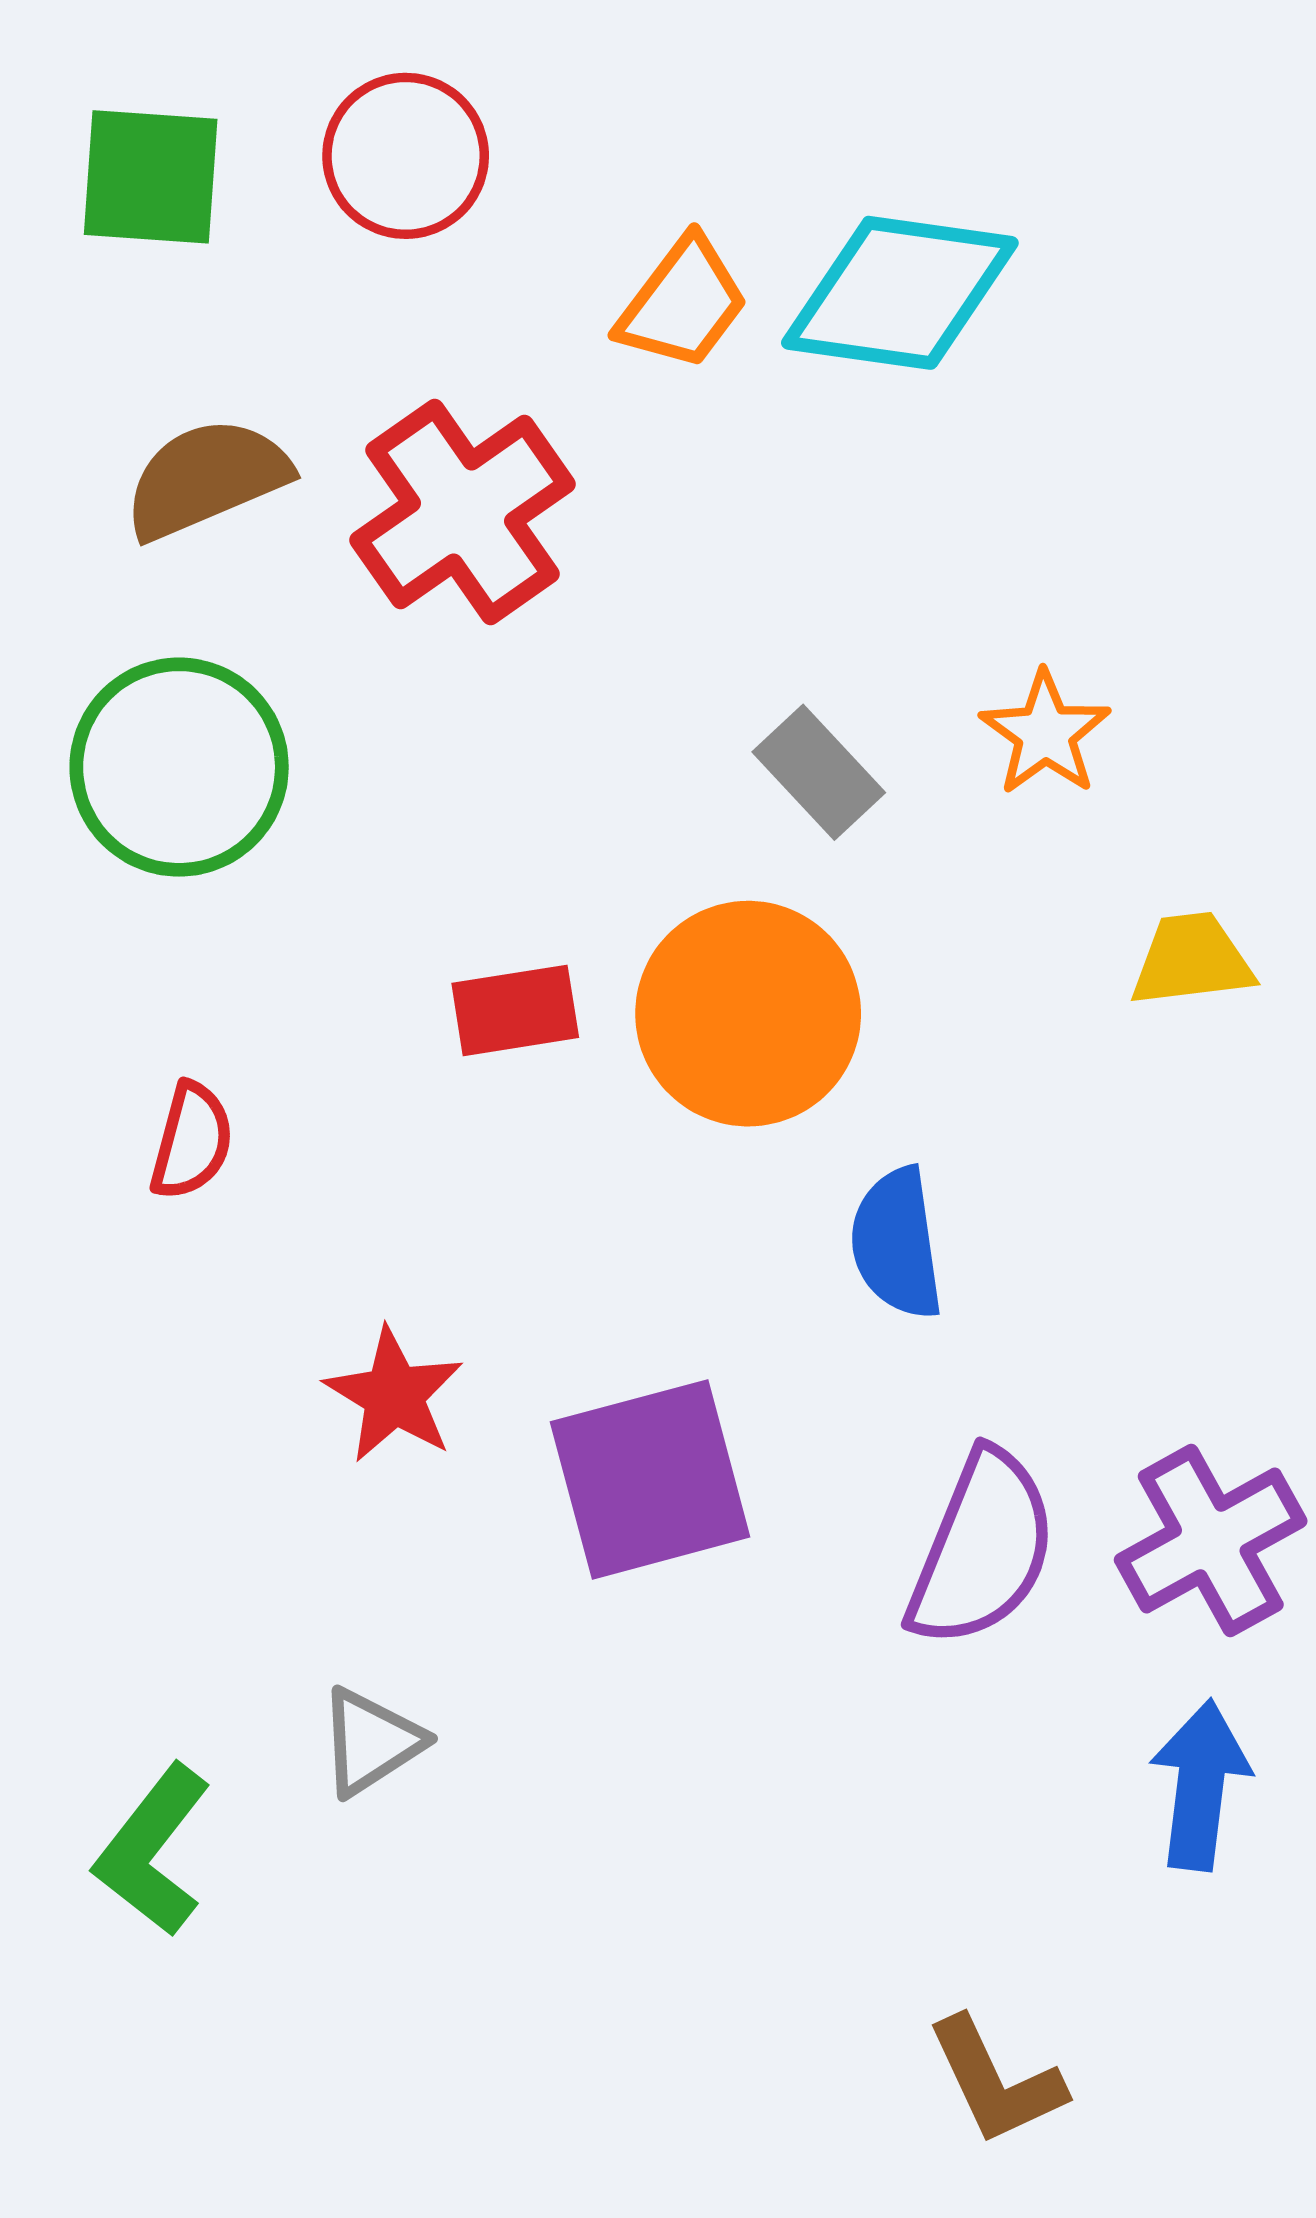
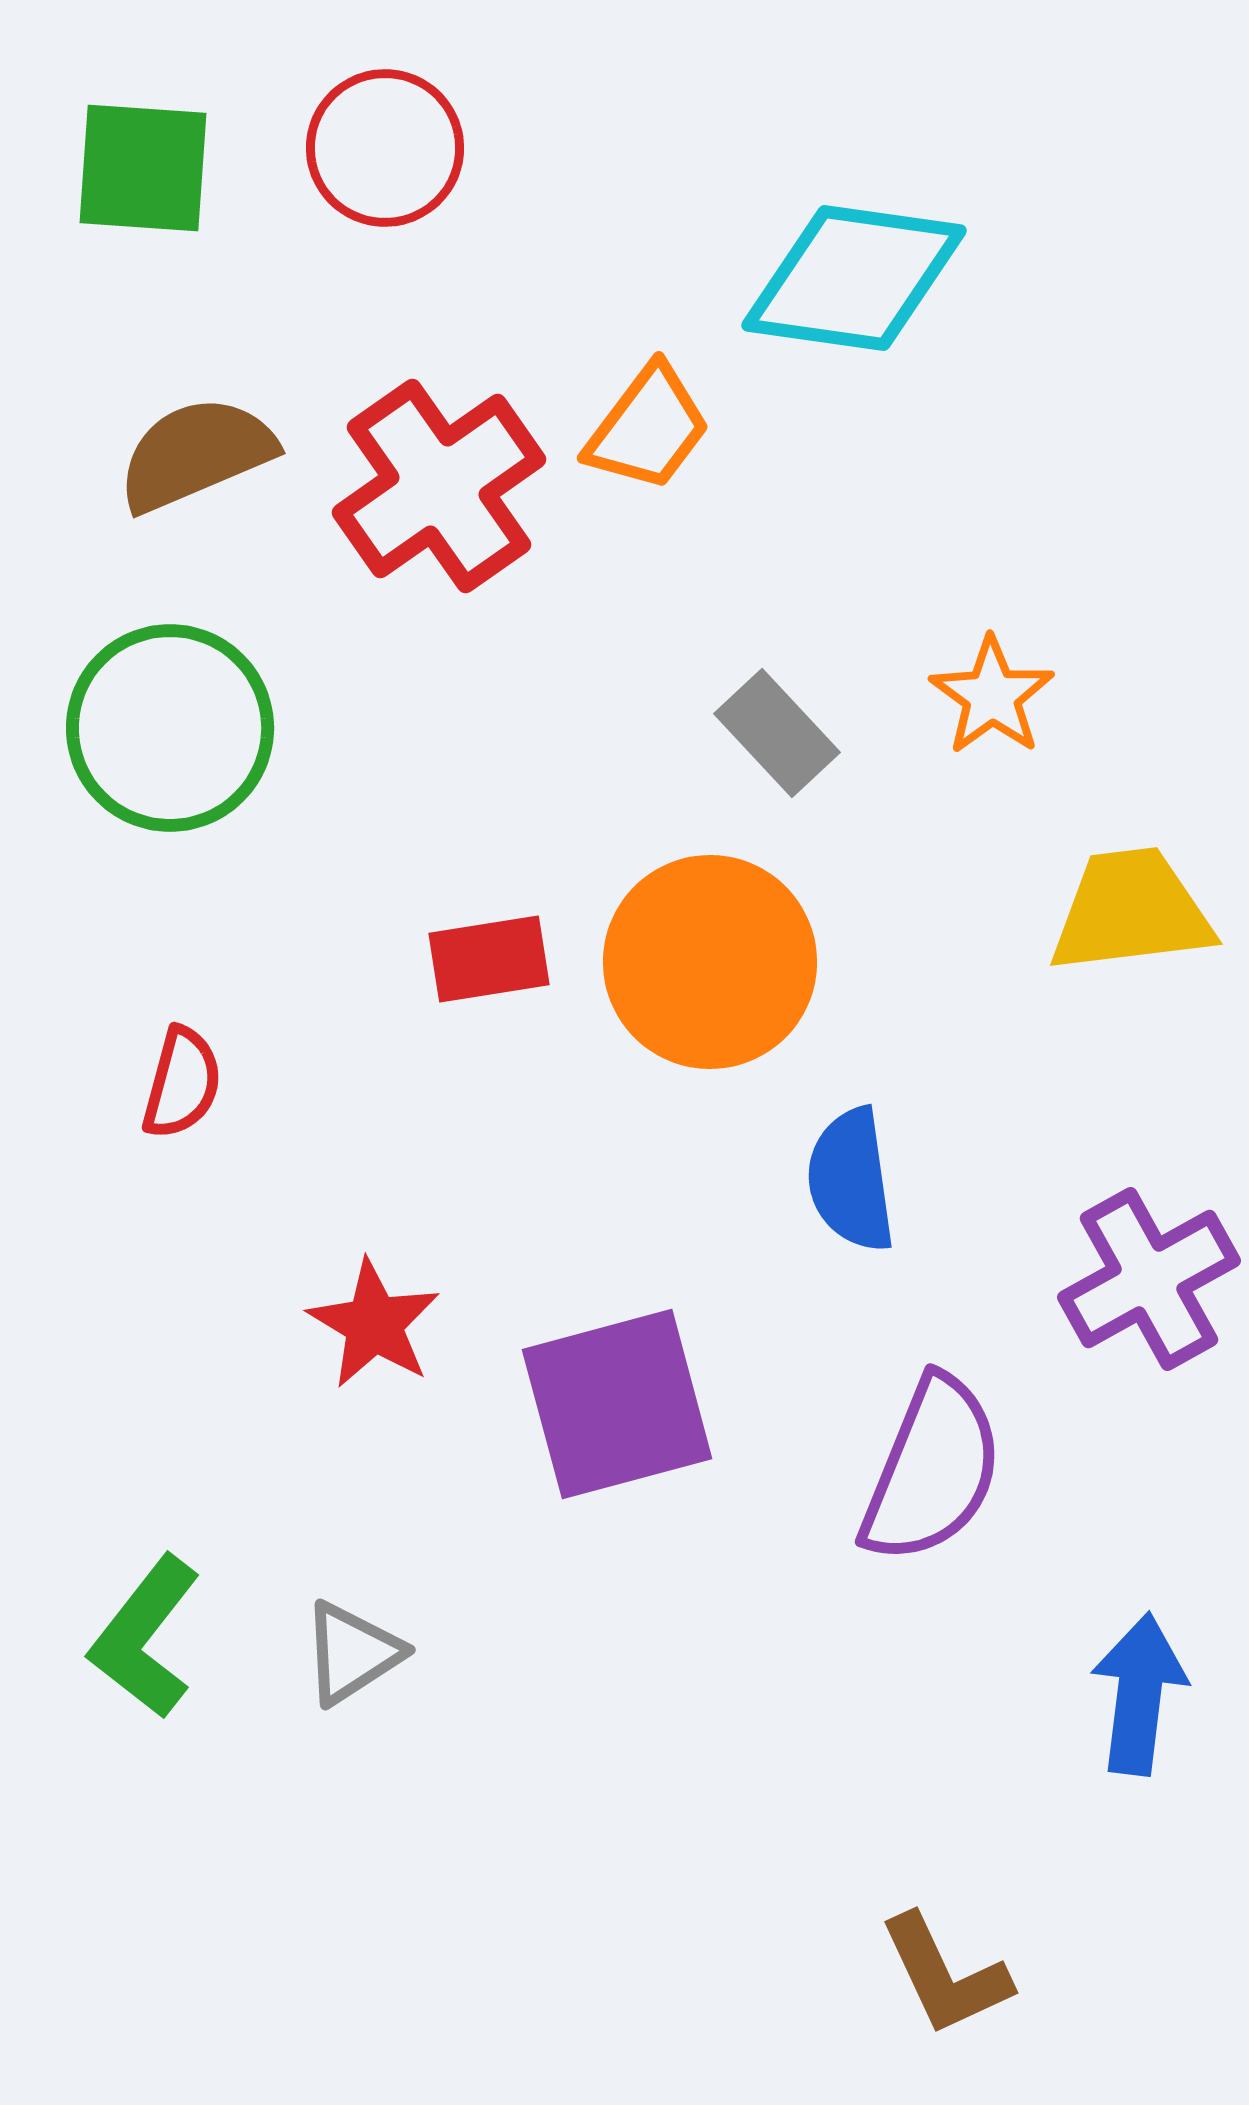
orange trapezoid: (683, 303) -> (648, 428), moved
yellow trapezoid: (1192, 960) -> (1131, 911), size x1.4
purple cross: (1211, 1541) -> (1149, 1279), moved
green L-shape: (153, 1850) -> (145, 1637), moved

